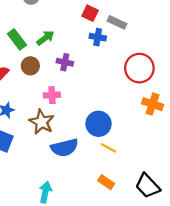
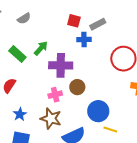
gray rectangle: (117, 22) -> (98, 24), turned -42
purple cross: (65, 62) -> (61, 65), size x1.6
brown circle: (30, 66) -> (77, 87), moved

